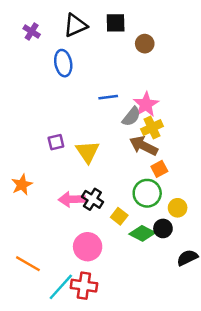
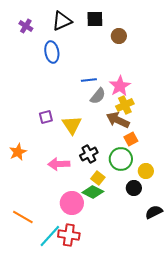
gray semicircle: (131, 117) -> (98, 96), moved
black cross: (92, 199) -> (89, 154), moved, turned 30
green diamond: (142, 233) -> (93, 192), moved

